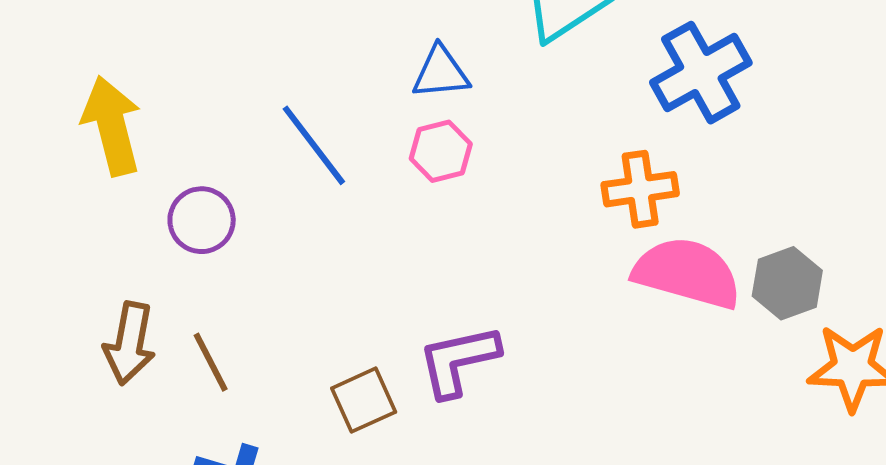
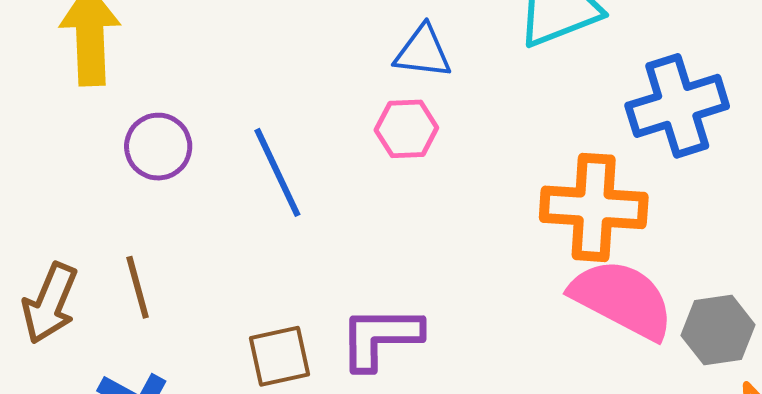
blue line: (314, 145) -> (277, 172), moved
orange cross: (640, 189) -> (594, 207), size x1.4
brown arrow: (130, 343) -> (50, 303), moved

